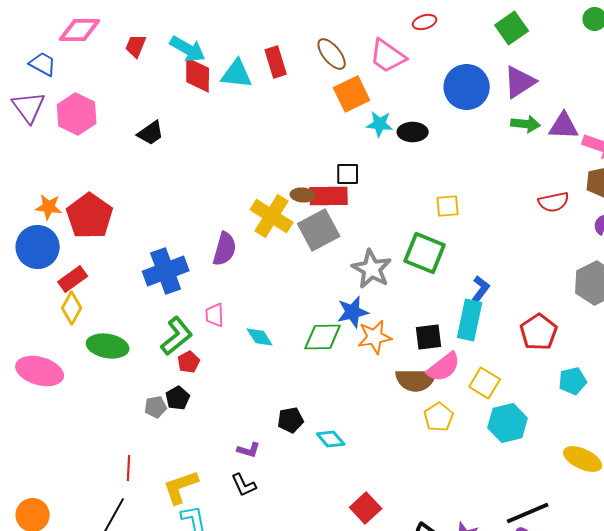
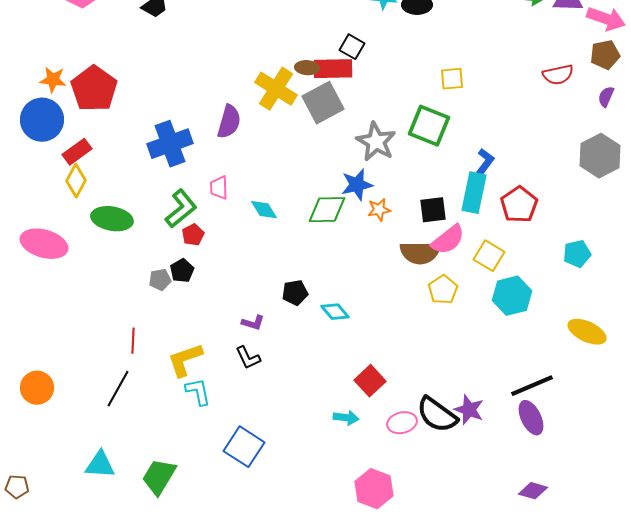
black square: (348, 174) -> (352, 47), turned 30
red pentagon: (539, 332) -> (519, 205), moved
orange star: (375, 337) -> (379, 210), size x0.7

